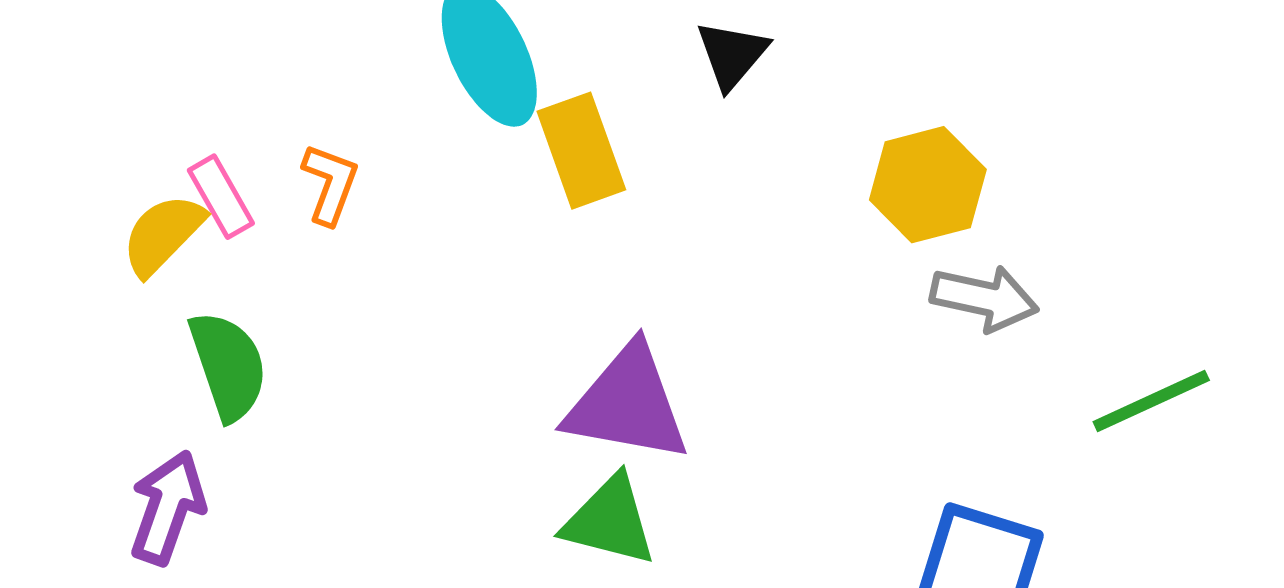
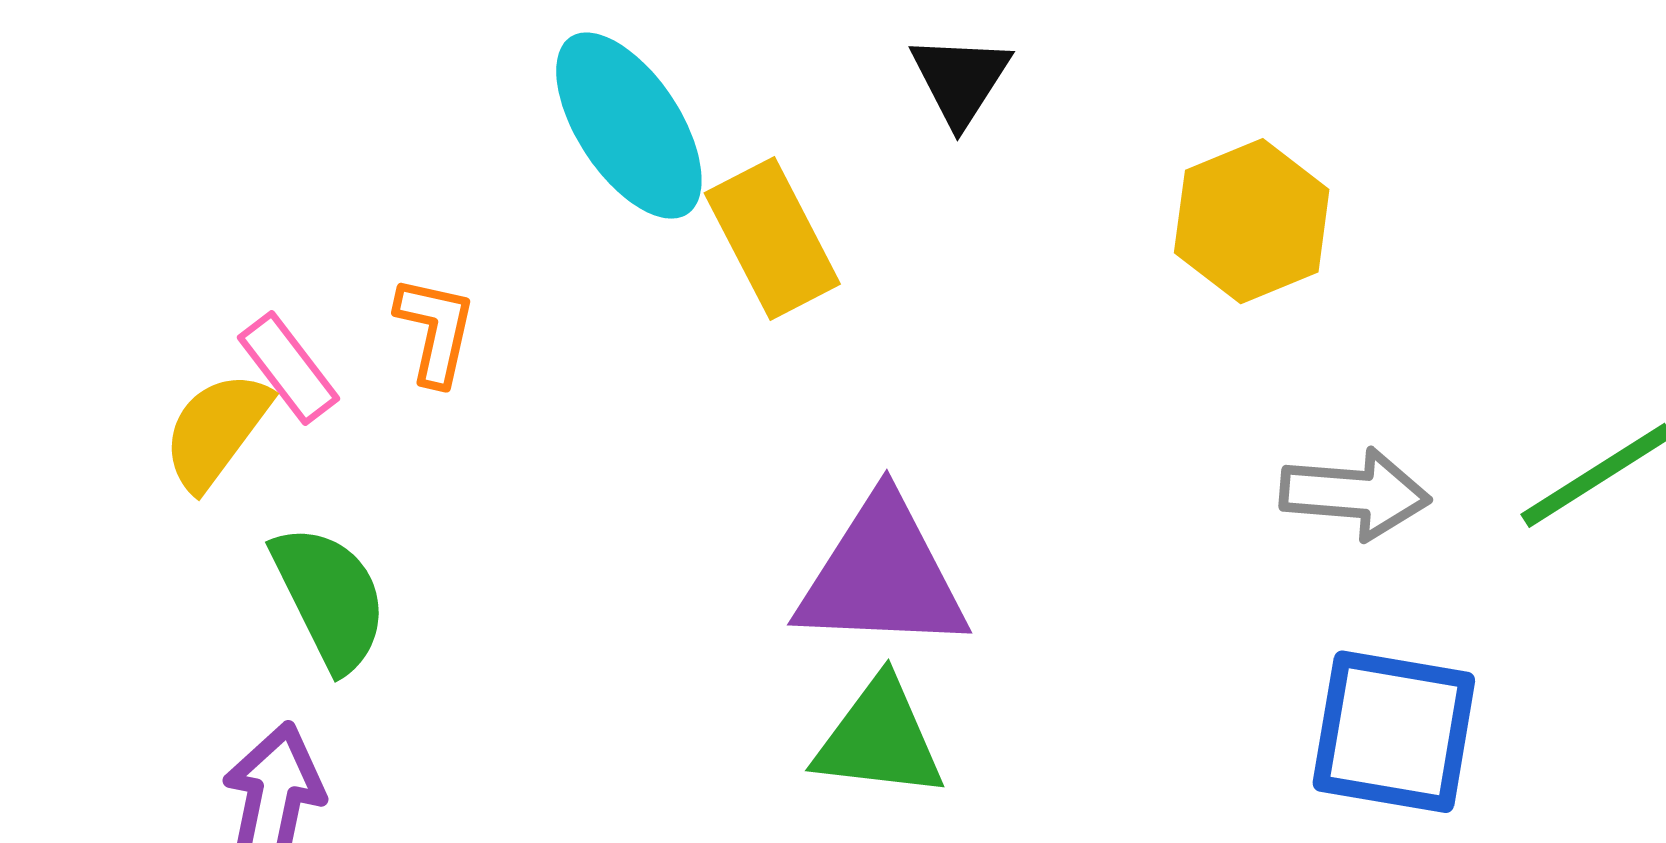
gray arrow: (984, 298) -> (1355, 494), moved

